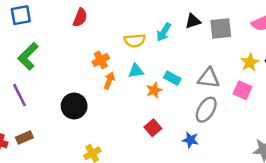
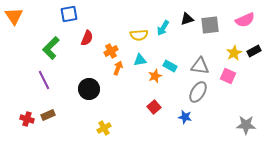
blue square: (21, 15) -> (69, 14), moved
red semicircle: (80, 18) -> (87, 38), moved

